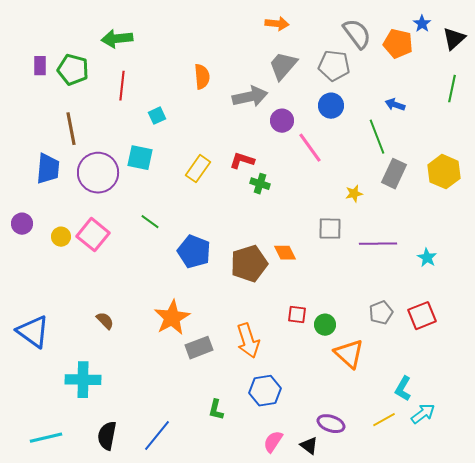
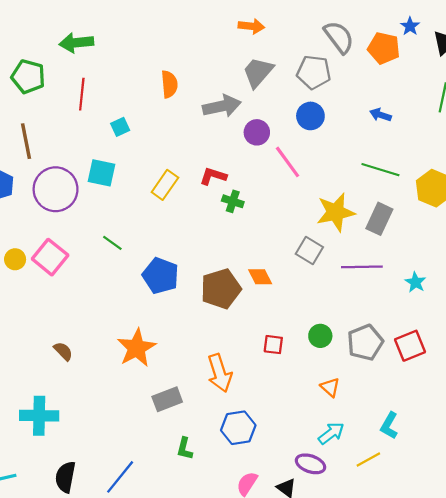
green line: (377, 137) -> (380, 170), moved, turned -52
gray rectangle: (394, 174) -> (379, 219), moved
yellow star: (354, 194) -> (336, 212), size x2.0
gray square: (330, 229) -> (309, 251), turned 30
gray pentagon: (381, 313) -> (365, 342), size x1.4
green circle: (325, 325) -> (320, 336), moved
gray rectangle: (199, 348) -> (167, 399), moved
orange triangle: (349, 354) -> (330, 387), size x0.6
cyan arrow: (423, 414) -> (331, 433), moved

